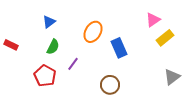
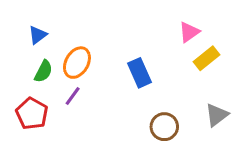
orange ellipse: (93, 32) -> (77, 63), moved
brown circle: (110, 85) -> (164, 127), moved

